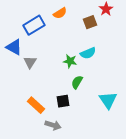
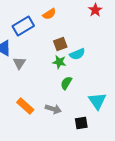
brown square: (90, 22) -> (60, 44), moved
black square: (63, 101) -> (81, 123), moved
gray arrow: (53, 125) -> (53, 109), moved

